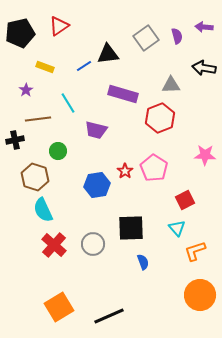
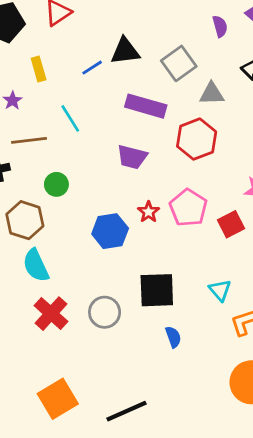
gray square: (146, 38) -> (179, 63), moved
yellow rectangle: (45, 67) -> (39, 69), turned 54
purple trapezoid: (96, 130) -> (132, 157), moved
red square: (185, 200) -> (231, 224), moved

